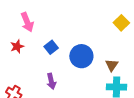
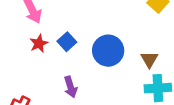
red star: (17, 46) -> (39, 43), moved

